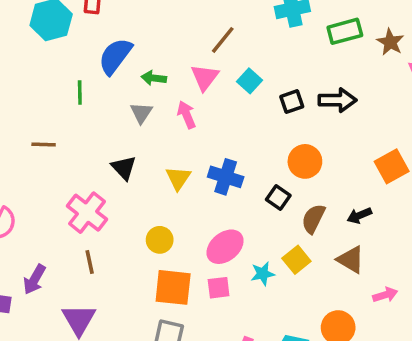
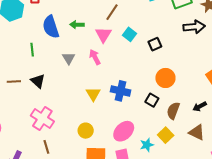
blue semicircle: (115, 56) -> (51, 27), turned -50
green arrow: (154, 78) -> (77, 25), moved
black arrow: (337, 100) -> (194, 27), moved
black triangle: (124, 168) -> (38, 81), moved

